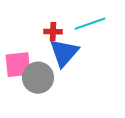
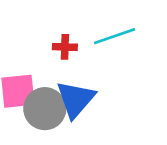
blue triangle: (64, 53) -> (76, 99), moved

